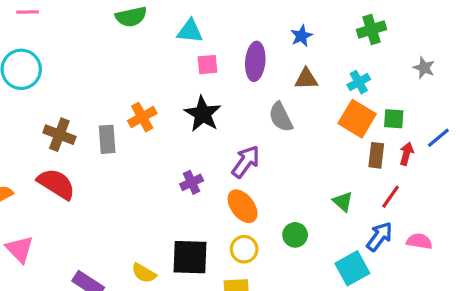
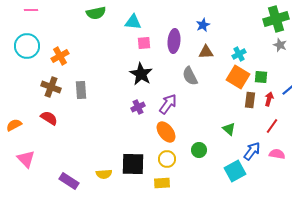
green cross: (371, 30) -> (276, 19), moved, size x1.4
orange cross: (142, 117) -> (60, 56), moved
purple cross: (192, 182) -> (138, 107), moved
red semicircle: (56, 184) -> (49, 118), size x0.7
red line: (391, 197) -> (272, 126), moved
yellow semicircle: (144, 273) -> (104, 174), turned -35

